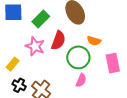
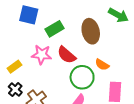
red semicircle: (58, 40) -> (67, 55), turned 96
pink star: (35, 46) -> (42, 55), turned -30

